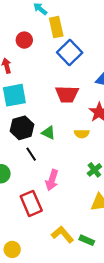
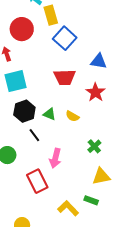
red circle: (24, 40) -> (22, 29), size x1.5
yellow semicircle: (82, 134) -> (72, 116), moved, turned 32
green rectangle: (87, 240) -> (91, 200), moved

